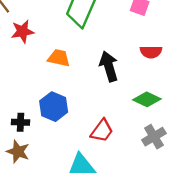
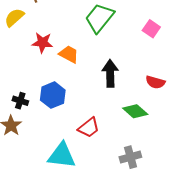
red star: (23, 31) -> (42, 43), moved
red semicircle: (151, 52) -> (155, 82), moved
gray cross: (154, 137) -> (130, 157), moved

